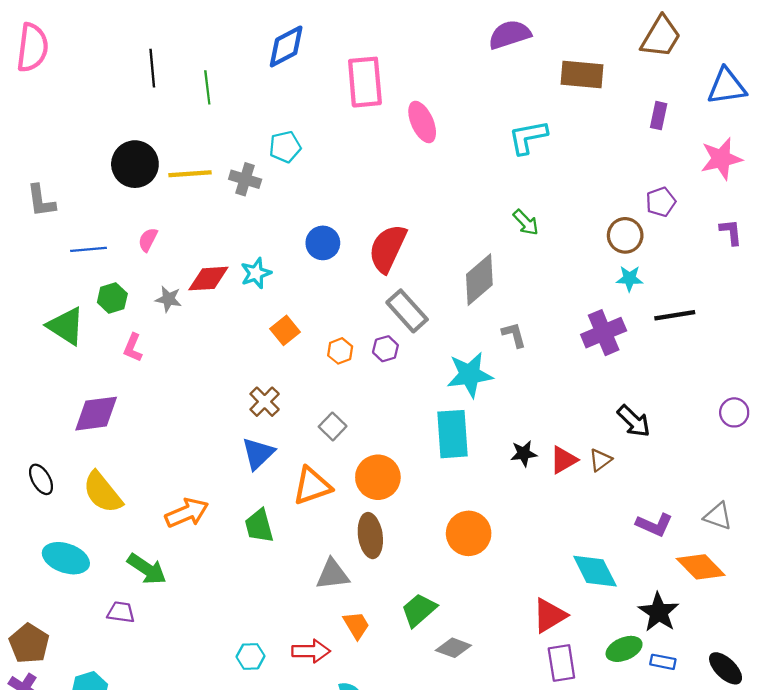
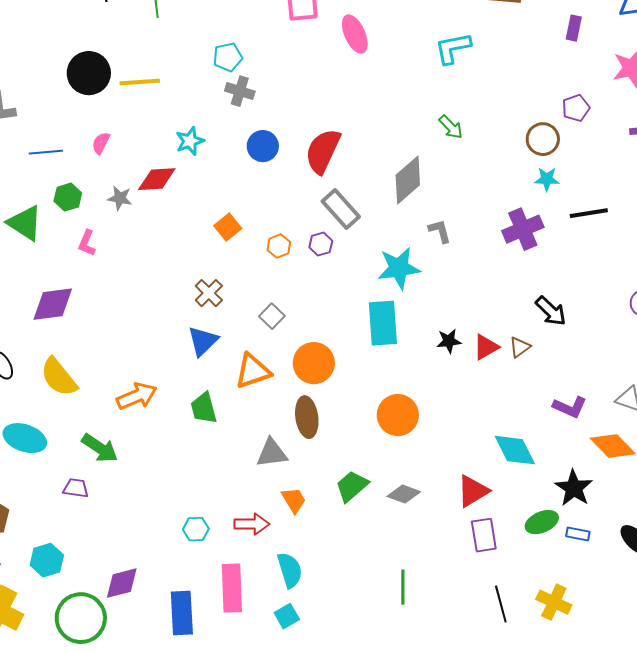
gray cross: (245, 179) -> (240, 91), moved
cyan star: (256, 273) -> (190, 141), moved
gray diamond: (453, 648) -> (404, 494), moved

